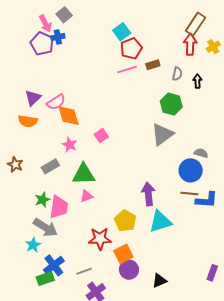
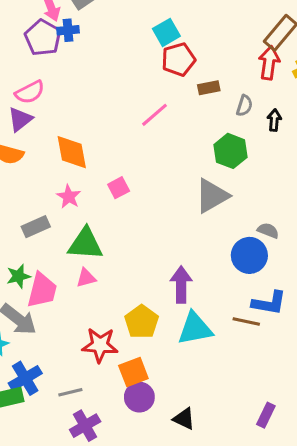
pink line: (127, 70) -> (154, 115), moved, turned -30
pink semicircle: (56, 102) -> (30, 92), moved
brown line: (189, 194) -> (246, 321), moved
black triangle: (159, 281) -> (184, 419), turned 42

